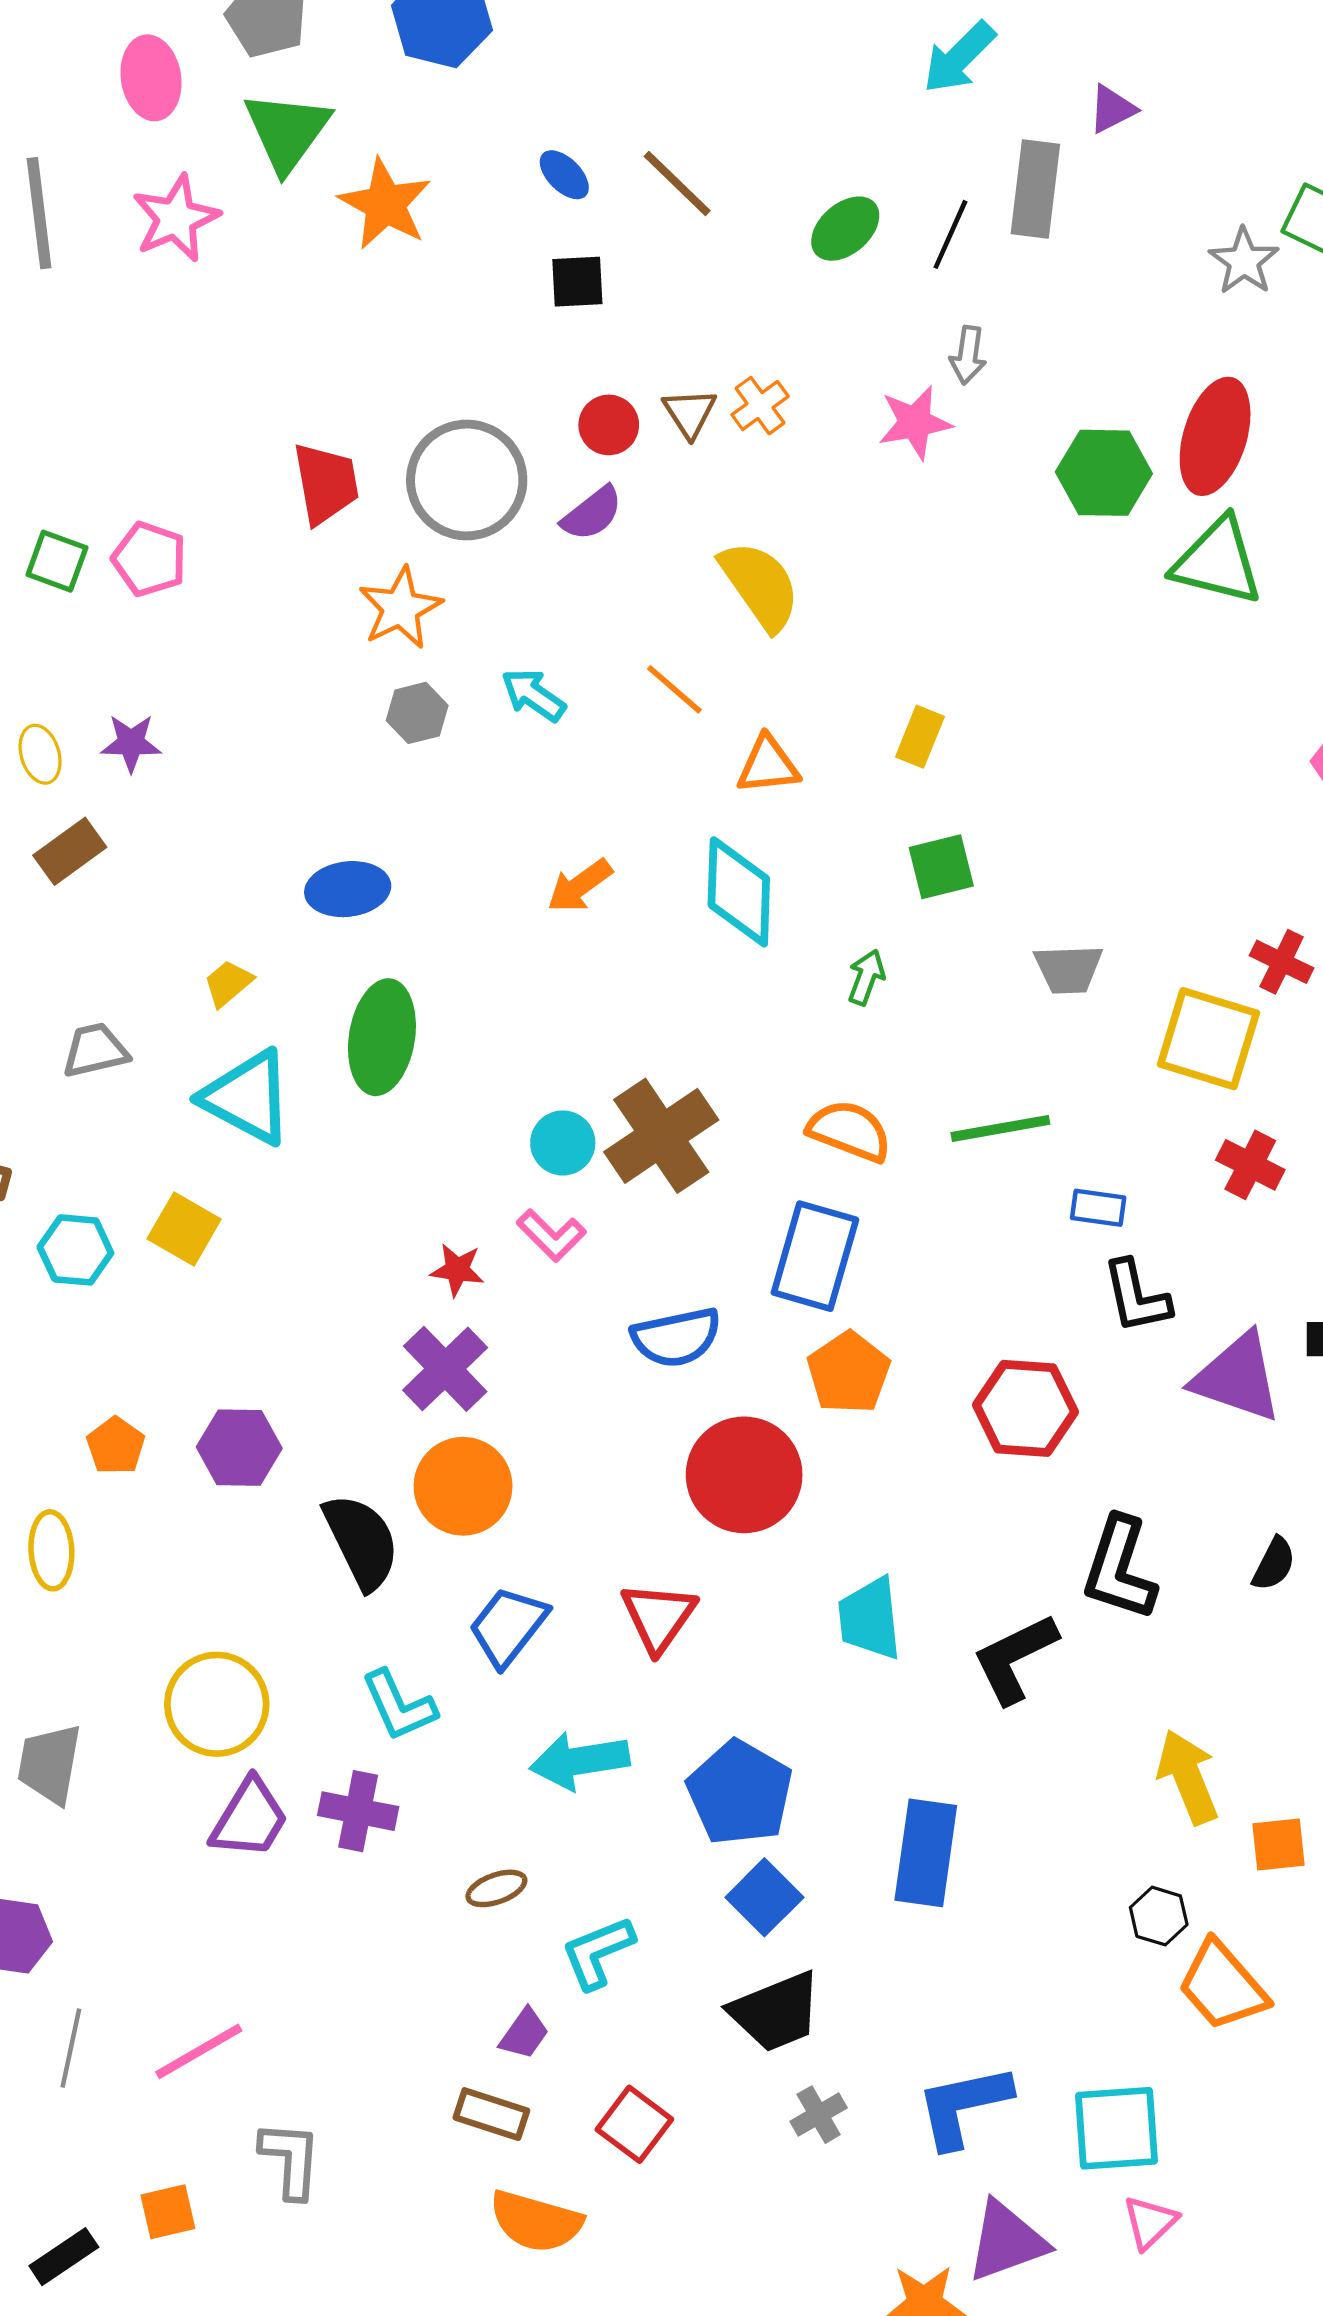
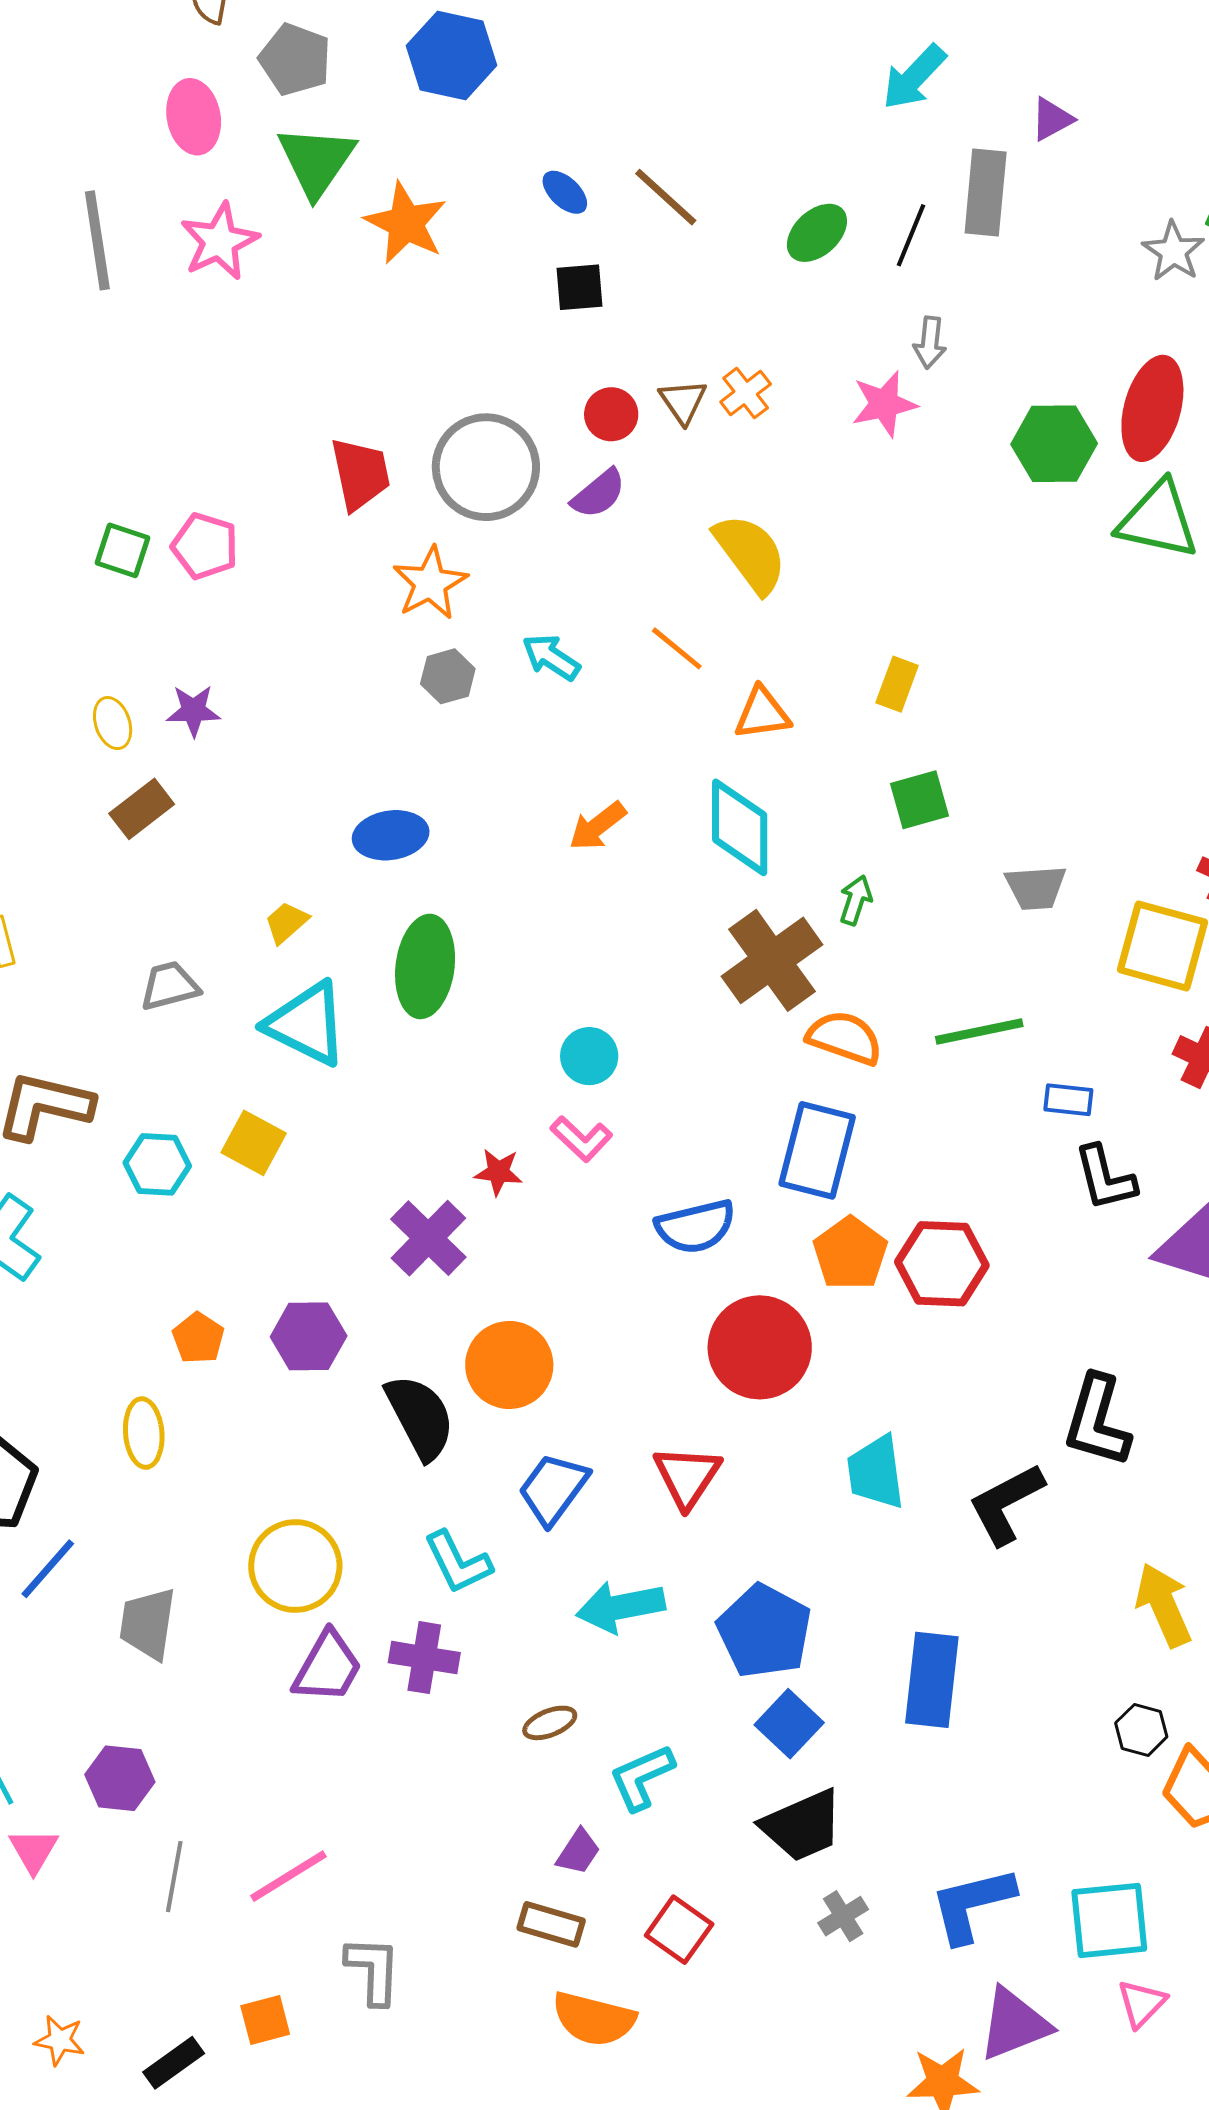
brown cross: (661, 1136) -> (772, 960), moved
purple cross: (445, 1369) -> (428, 1238), moved
red hexagon: (1025, 1408) -> (942, 1264), moved

